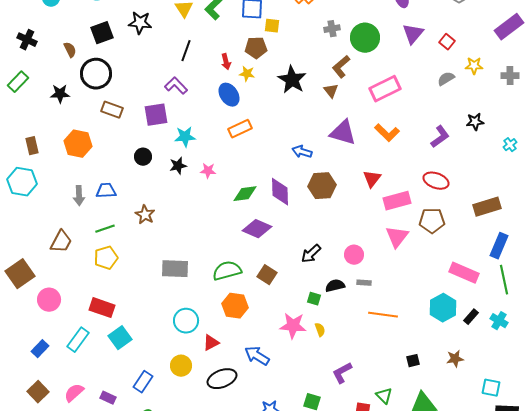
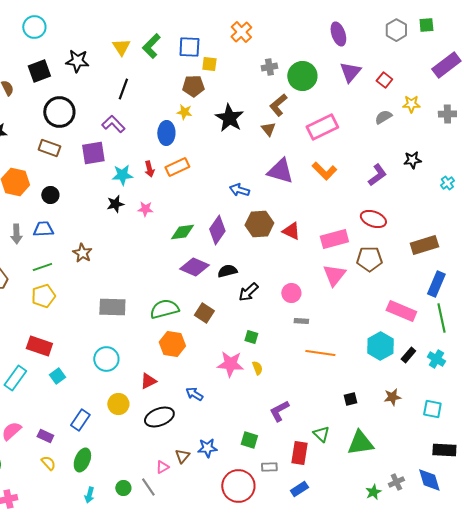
red arrow: (226, 62) -> (149, 169), moved
black circle: (96, 74) -> (59, 112), moved
blue ellipse: (229, 95) -> (166, 133), turned 35
black circle: (143, 157) -> (50, 195), moved
red triangle: (372, 179) -> (291, 231), moved, turned -42
purple diamond: (280, 192) -> (217, 230), turned 36
black semicircle: (335, 286) -> (227, 271), moved
cyan circle: (186, 321) -> (106, 359), moved
cyan square: (120, 338) -> (57, 376), size x0.7
blue arrow: (257, 356) -> (194, 394), size x0.7
cyan square: (491, 388) -> (432, 409), moved

